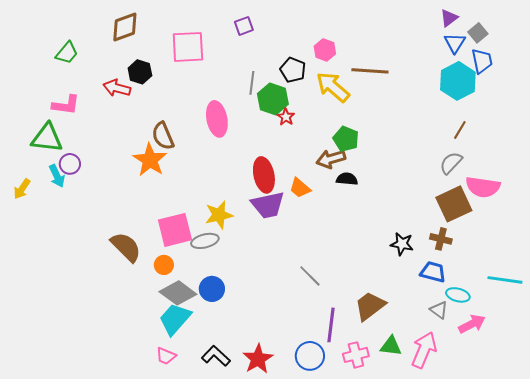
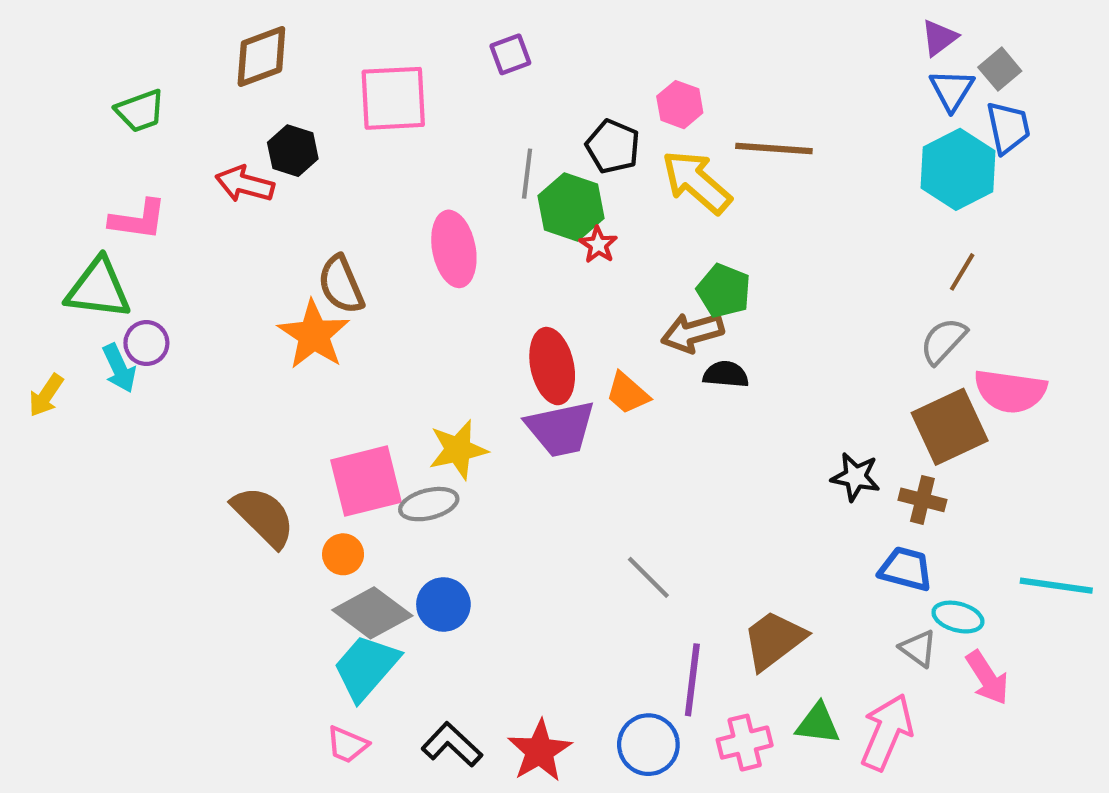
green trapezoid: (67, 53) -> (140, 111), turned 30
black star: (402, 244) -> (855, 477), moved
pink arrow: (472, 324) -> (987, 678), turned 84

